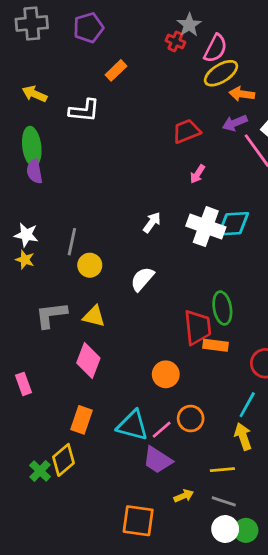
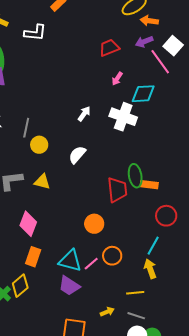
cyan diamond: (233, 224) -> (143, 94), moved
orange rectangle: (215, 345) -> (149, 185), moved
pink diamond: (88, 360) -> (28, 224), moved
purple trapezoid: (157, 460) -> (69, 286), moved

